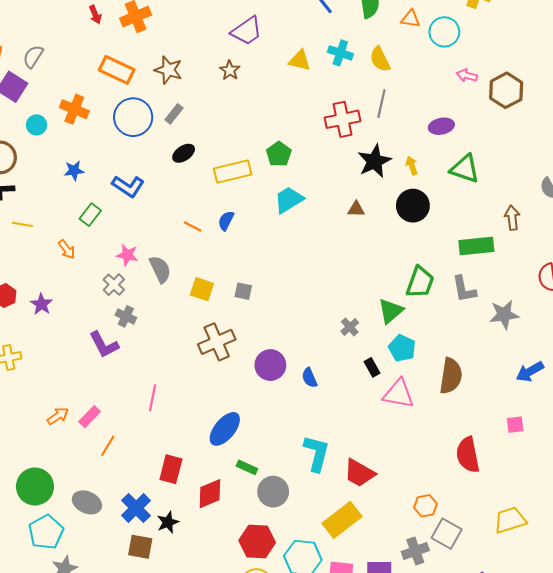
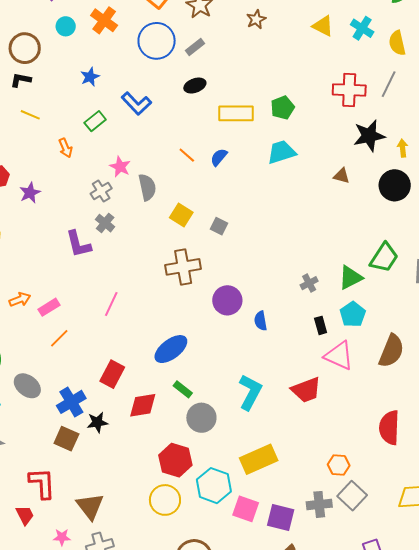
blue star: (74, 171) -> (90, 77), turned -30
red trapezoid: (359, 473) -> (306, 390), moved, turned -64

